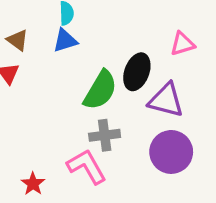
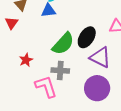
red star: (33, 184) -> (26, 60), moved

